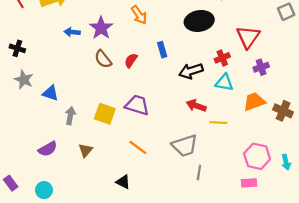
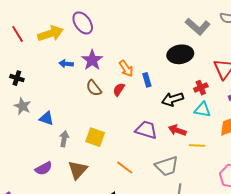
orange arrow: (139, 15) -> (126, 69), moved
purple trapezoid: (137, 105) -> (146, 130), moved
brown triangle: (86, 150) -> (78, 170), size x1.5

